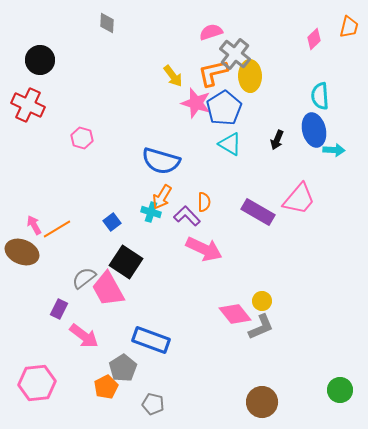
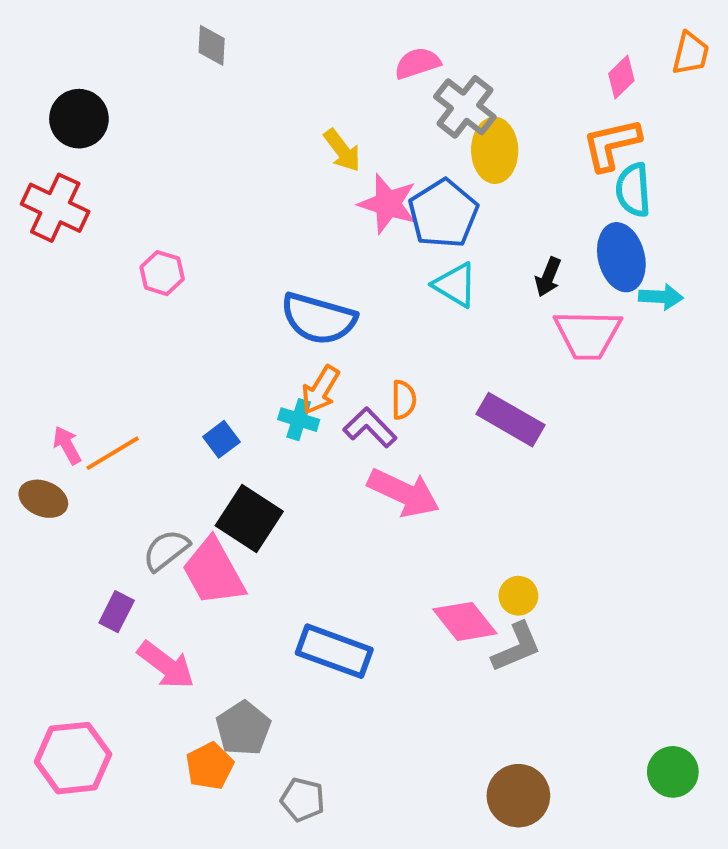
orange L-shape: (213, 73) -> (611, 144), moved
pink trapezoid: (299, 199) -> (588, 334), moved, turned 51
brown ellipse: (22, 252) -> (43, 499), size x0.7
blue rectangle: (151, 340) -> (334, 651), moved

